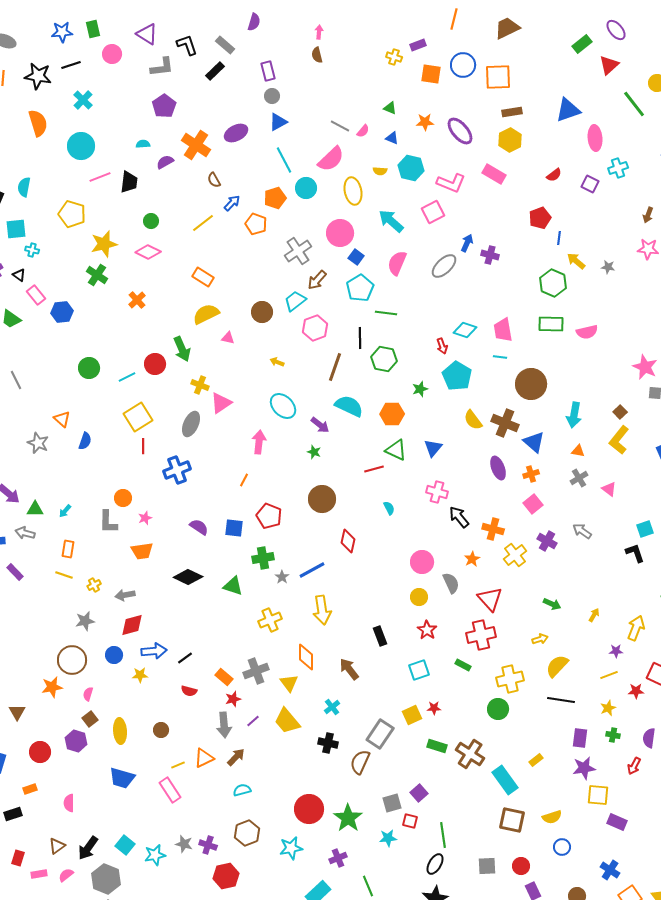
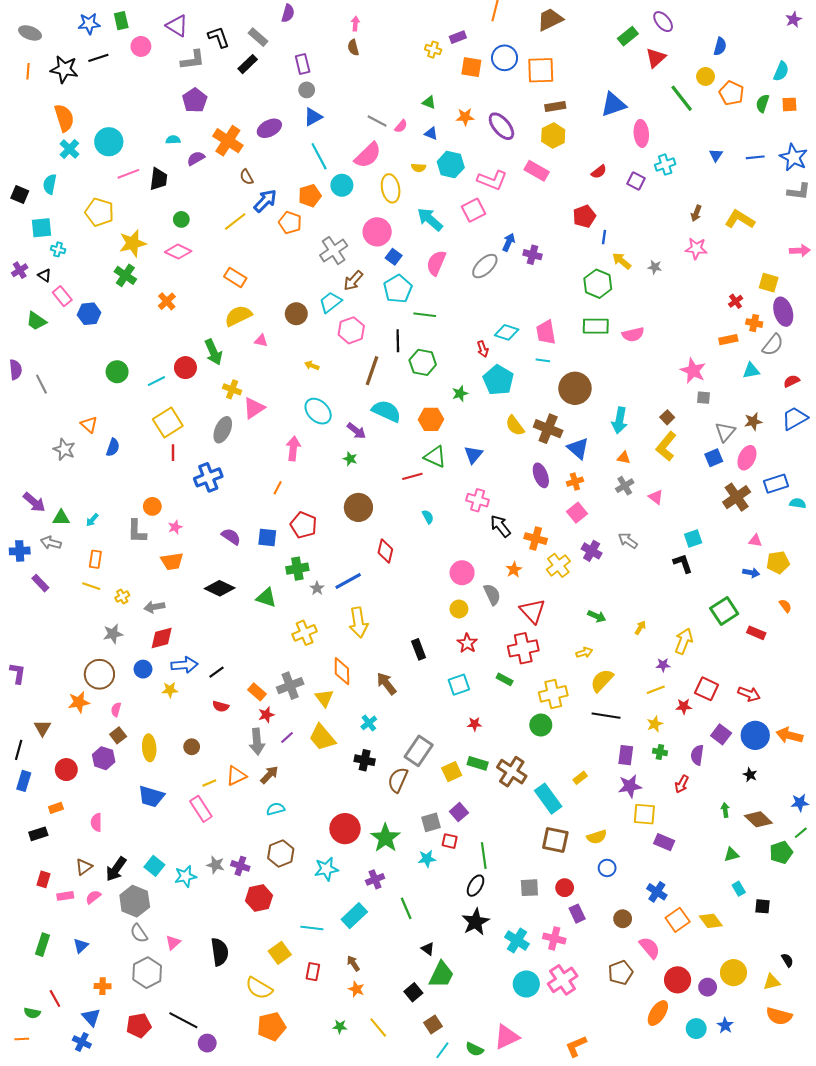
cyan cross: (83, 100) -> (69, 149), moved
blue arrow: (232, 203) -> (265, 201), size x1.4
yellow square: (412, 715) -> (452, 772), moved

